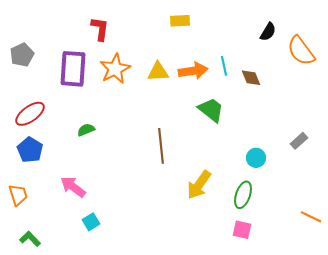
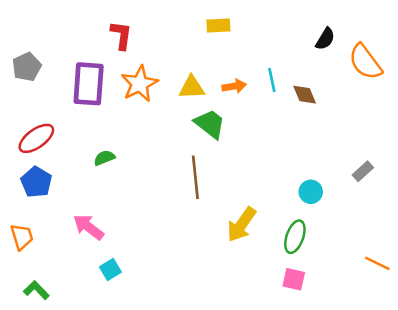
orange arrow: (193, 71) -> (234, 86), size x0.7
green trapezoid: (211, 110) -> (210, 124), moved

